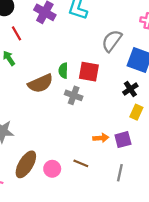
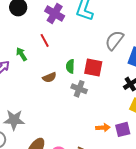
red line: (16, 33) -> (45, 40), moved
brown semicircle: (40, 83) -> (49, 77), size x0.6

